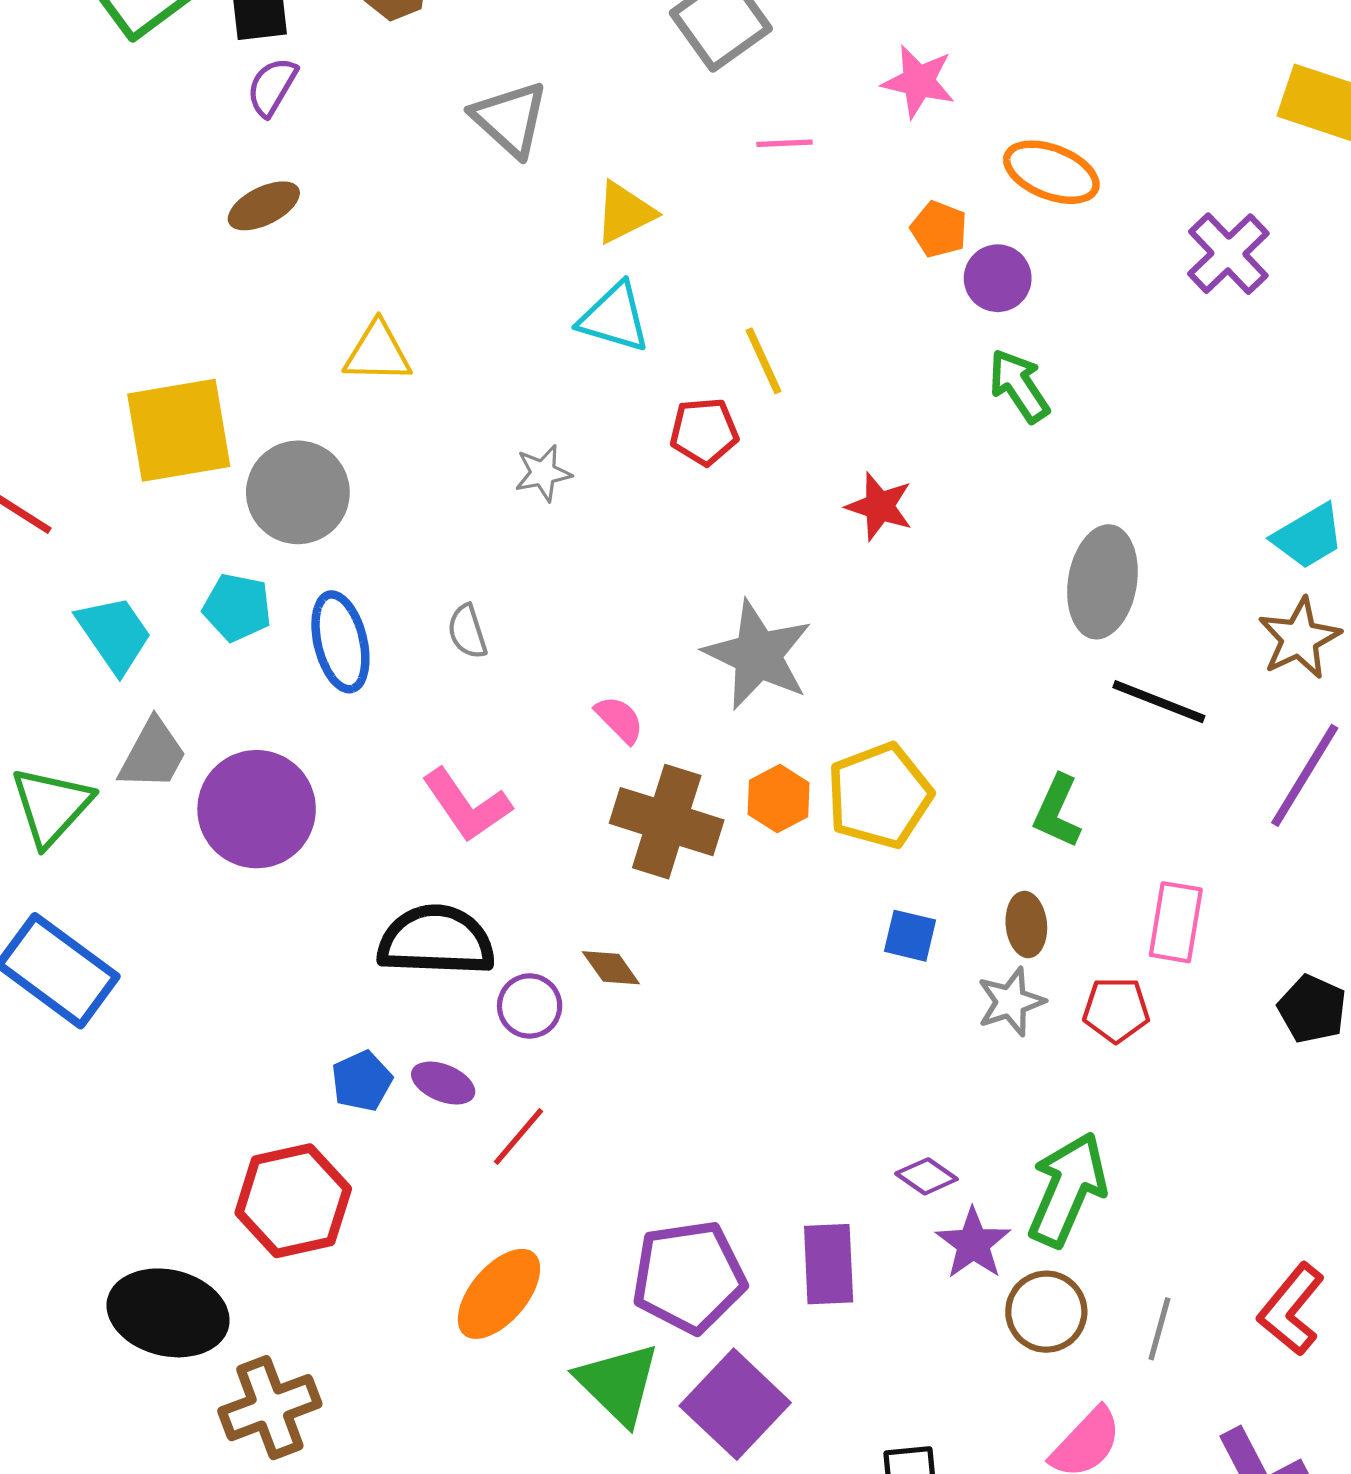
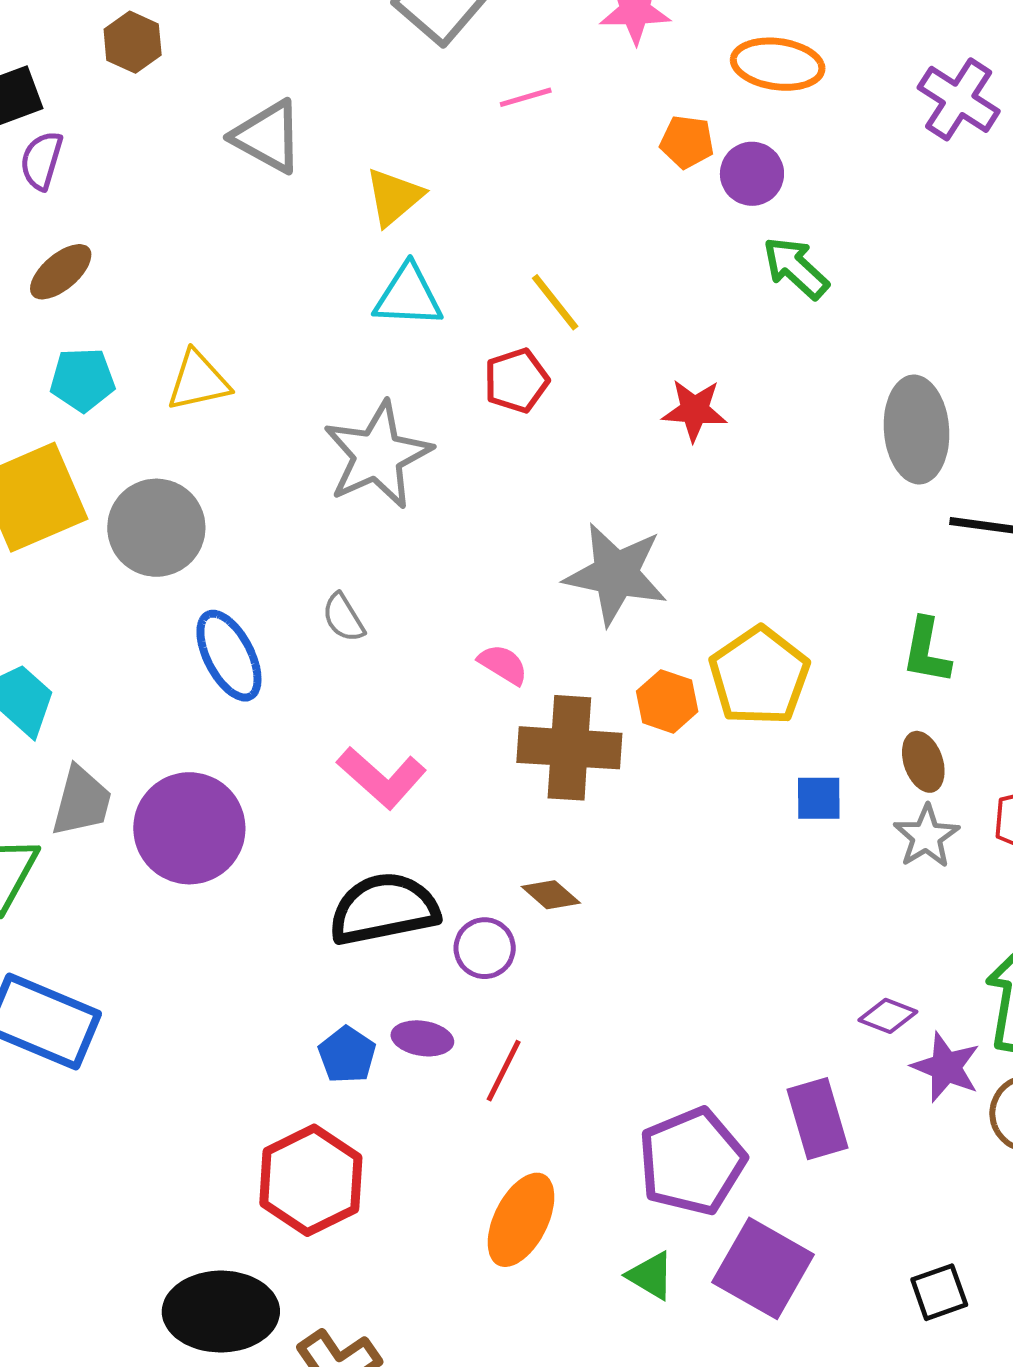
gray star: (543, 473) -> (378, 455), size x2.0
cyan pentagon: (237, 607) -> (82, 380), moved
green triangle: (618, 1384) -> (651, 1276), size x0.6

